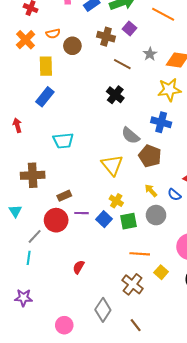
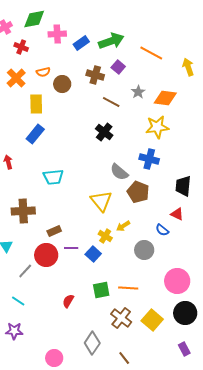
yellow arrow: (151, 191) -> (123, 226), moved, turned -80
green square: (128, 221) -> (101, 290), moved
cyan line: (29, 258) -> (18, 301), moved, turned -64
yellow square: (161, 272) -> (152, 320), moved, size x1.5

